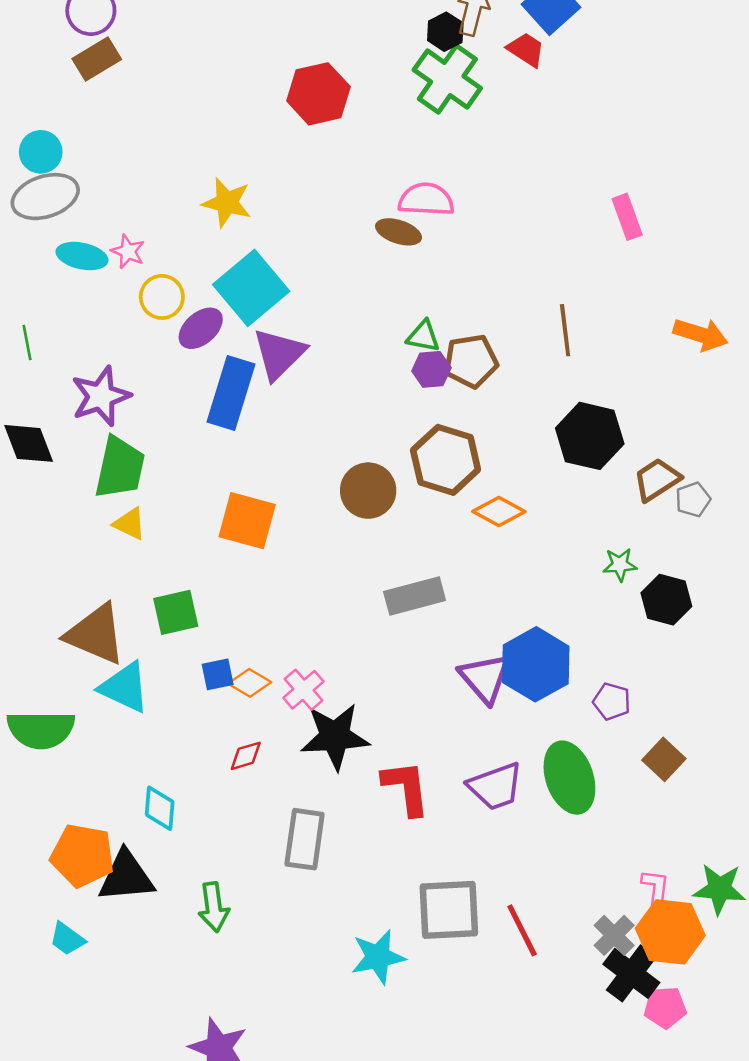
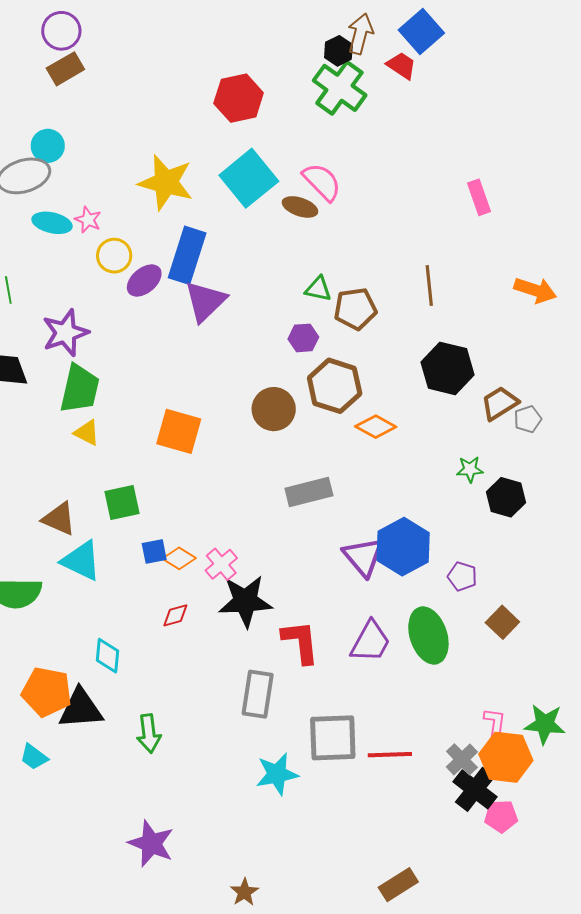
cyan circle: (41, 152) -> (48, 146), moved
pink semicircle: (426, 199) -> (322, 182), turned 42
yellow star: (227, 203) -> (166, 182), size x1.4
cyan square: (251, 288) -> (249, 178), moved
purple hexagon: (431, 369) -> (303, 338), moved
blue rectangle: (231, 393) -> (187, 255), moved
brown triangle: (96, 634) -> (59, 519), size x0.7
purple trapezoid: (495, 786) -> (370, 642), turned -42
gray rectangle: (305, 839) -> (258, 694), moved
red line: (522, 930) -> (390, 755), turned -66

